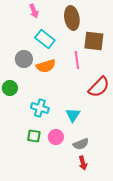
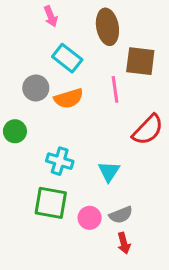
green square: (34, 136) -> (51, 203), size x1.6
pink circle: (56, 137) -> (90, 218), moved

